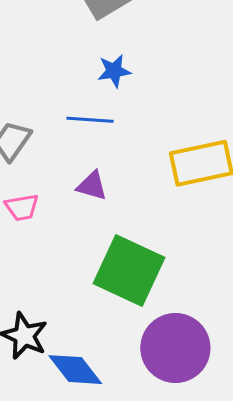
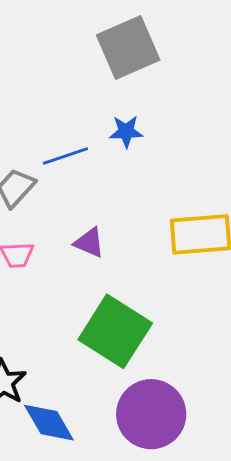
blue line: (90, 120) -> (65, 156), moved, turned -30

